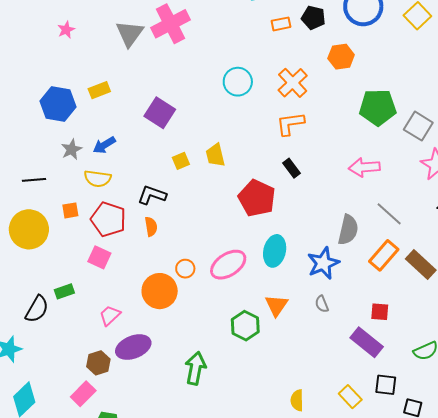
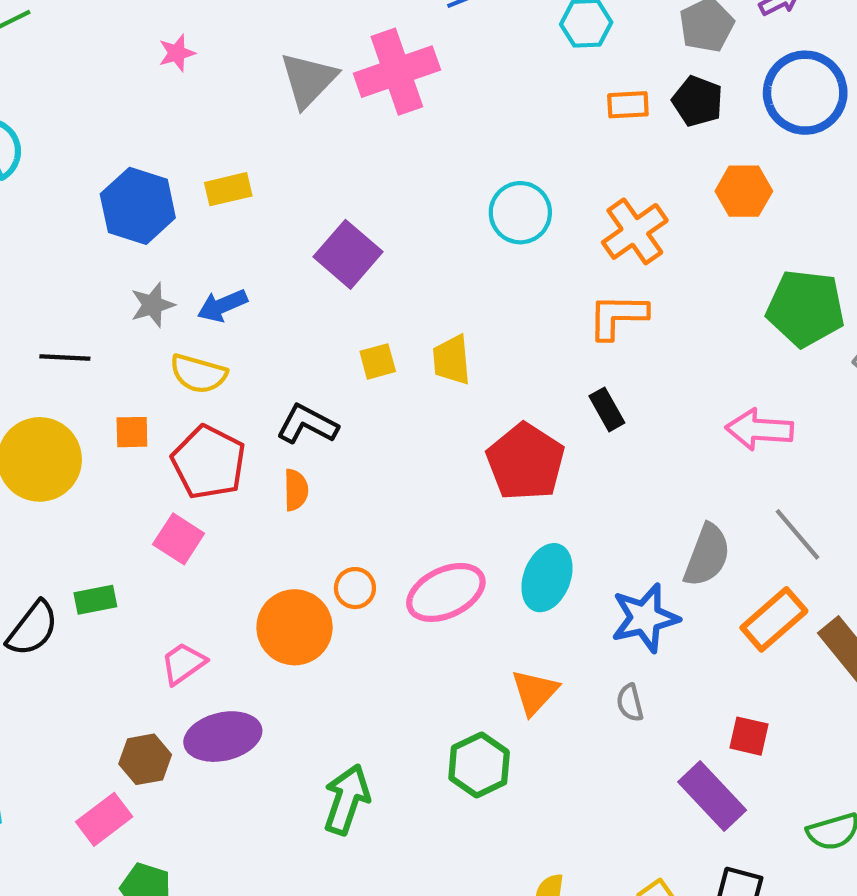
green hexagon: (245, 326) -> (479, 765), moved

